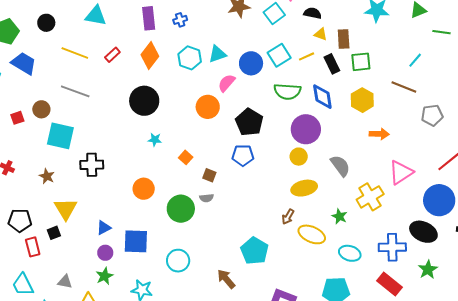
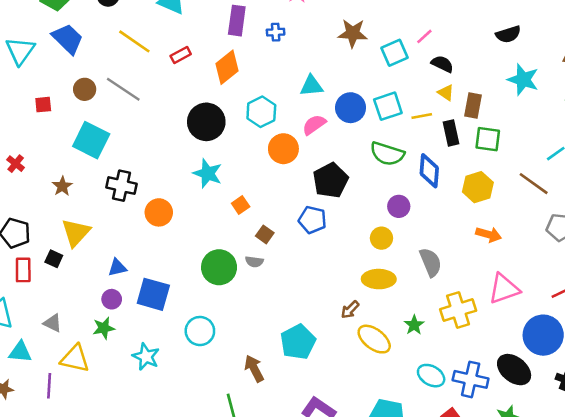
cyan hexagon: (190, 58) -> (261, 112), moved
brown circle: (41, 109) -> (85, 89), moved
purple circle: (306, 129) -> (399, 206), size x0.6
cyan star: (155, 140) -> (208, 173), size x1.6
orange circle: (144, 189) -> (159, 212), moved
black square: (54, 233) -> (54, 259), turned 32
cyan ellipse: (350, 253) -> (431, 376), moved

